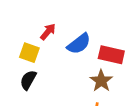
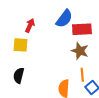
blue semicircle: (79, 44) -> (64, 19), moved
black semicircle: (28, 80) -> (19, 75), moved

